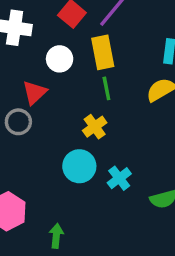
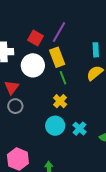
white circle: (60, 59) -> (33, 65), size x1.5
red triangle: (35, 93) -> (12, 87), moved

